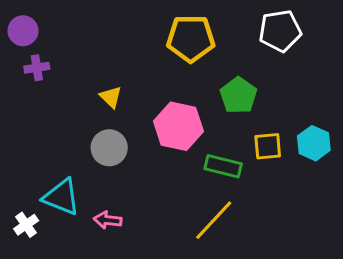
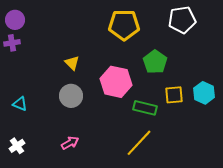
purple cross: (37, 68) -> (12, 43), moved
cyan triangle: (61, 197) -> (20, 104), moved, size x0.6
pink arrow: (108, 220) -> (70, 143), turned 144

